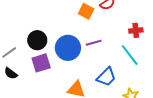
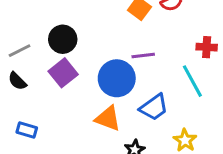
blue circle: (68, 48) -> (117, 78), moved
purple square: (41, 63) -> (63, 73), turned -30

